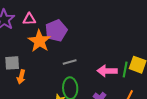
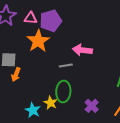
purple pentagon: (56, 31) -> (51, 21), moved
pink arrow: (107, 71) -> (82, 50), moved

